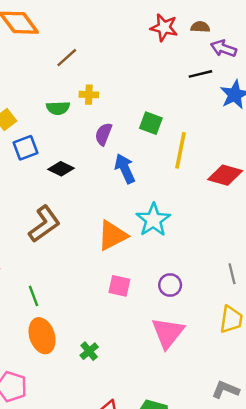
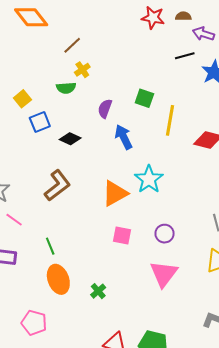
yellow cross: (89, 95) -> (82, 70), moved, turned -35

